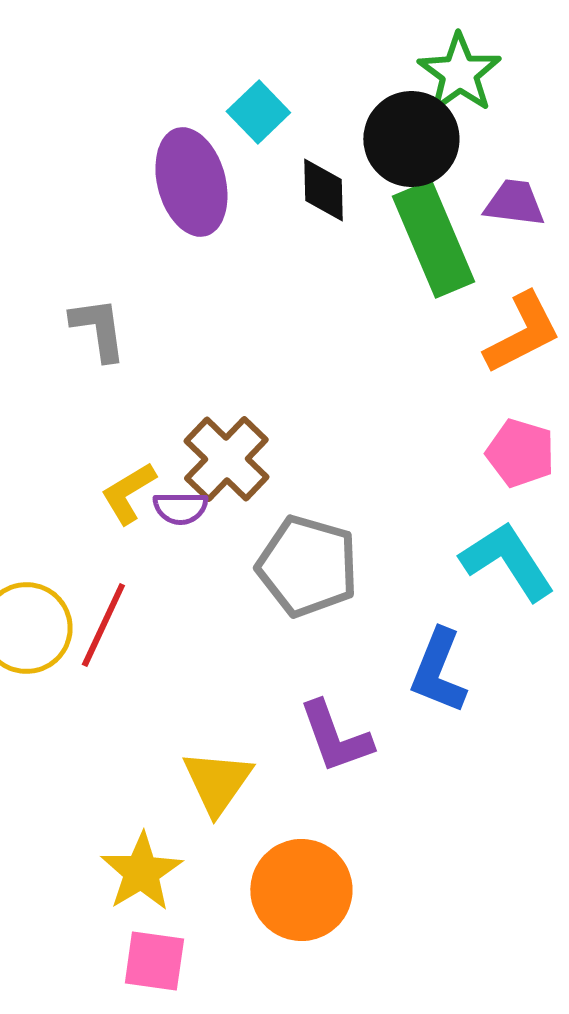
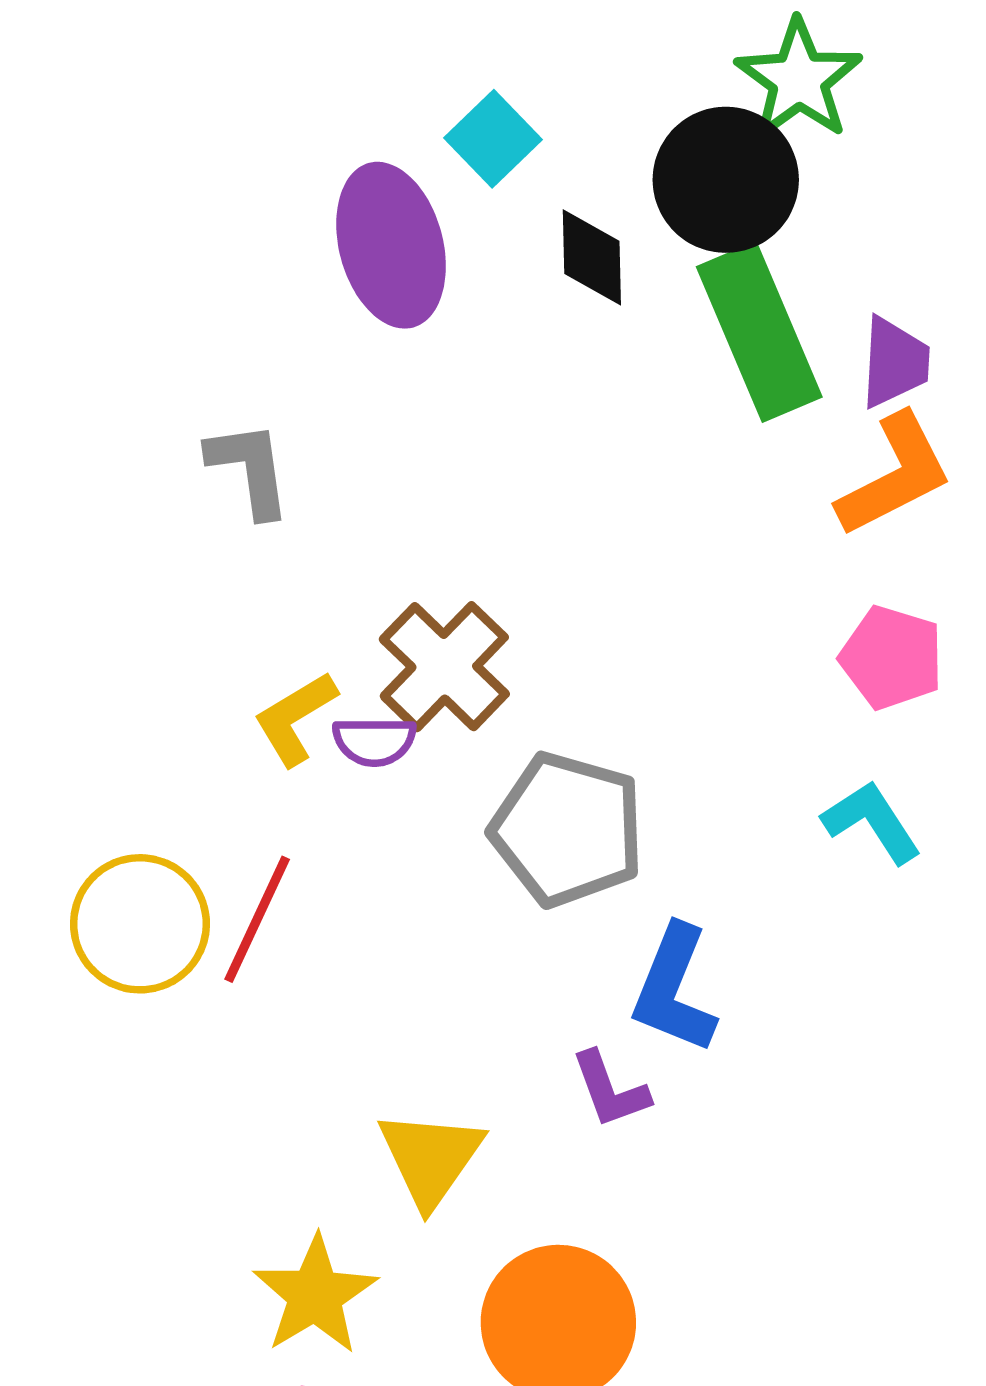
purple trapezoid: (514, 203) -> (895, 362), moved, turned 86
cyan L-shape: (507, 561) -> (872, 822), size x0.7
blue L-shape: (438, 671) -> (674, 989), moved
purple L-shape: (335, 737) -> (610, 1090), size x0.7

